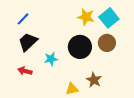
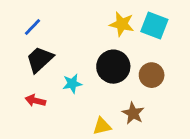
cyan square: (109, 18) -> (154, 25), turned -30
brown circle: (107, 43) -> (152, 75), moved

